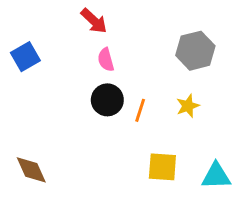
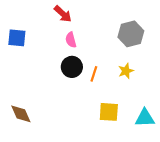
blue square: (25, 57) -> (17, 38), turned 36

